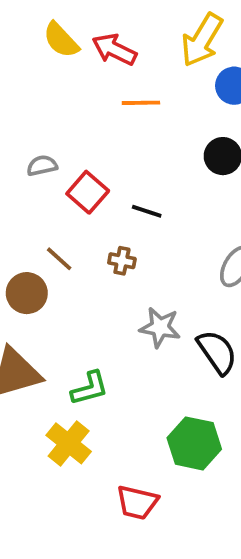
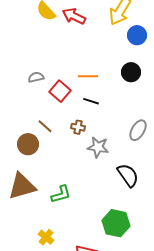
orange line: (141, 103) -> (88, 76), moved
gray star: (160, 327) -> (98, 147), moved
yellow cross: (69, 443) -> (46, 237), moved, size x0.7

